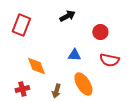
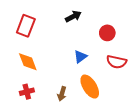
blue triangle: (74, 55) -> (80, 57), turned -40
orange diamond: (36, 66) -> (28, 62), moved

